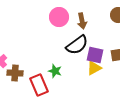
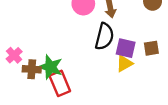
black semicircle: (77, 45) -> (104, 36), turned -40
green star: (55, 71) -> (50, 67), moved, size x1.5

